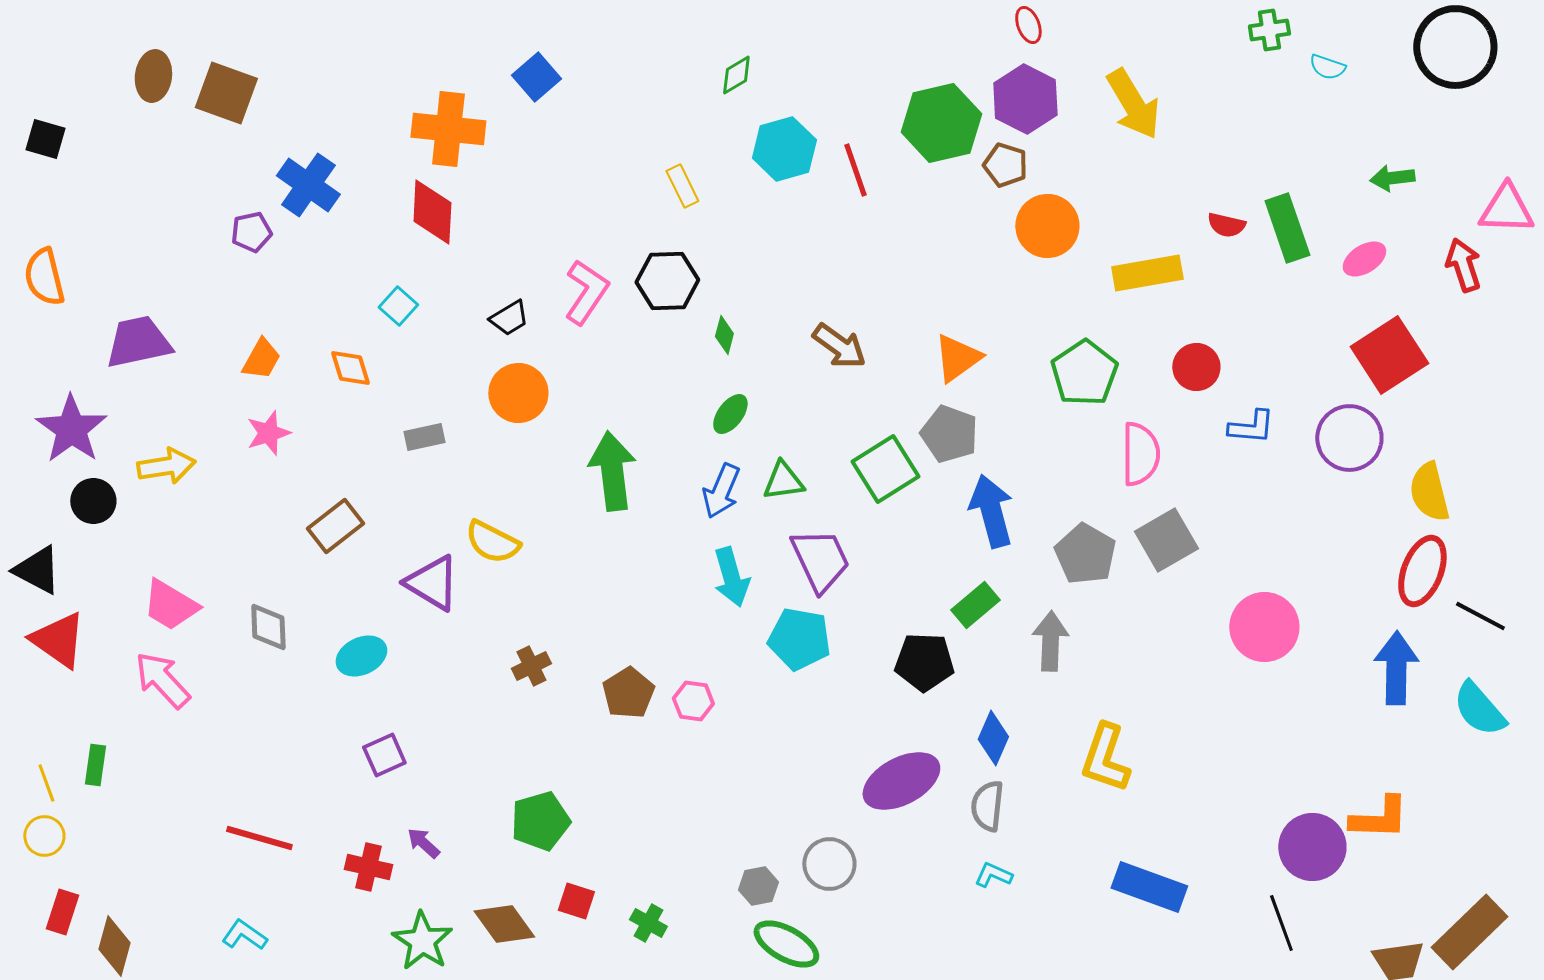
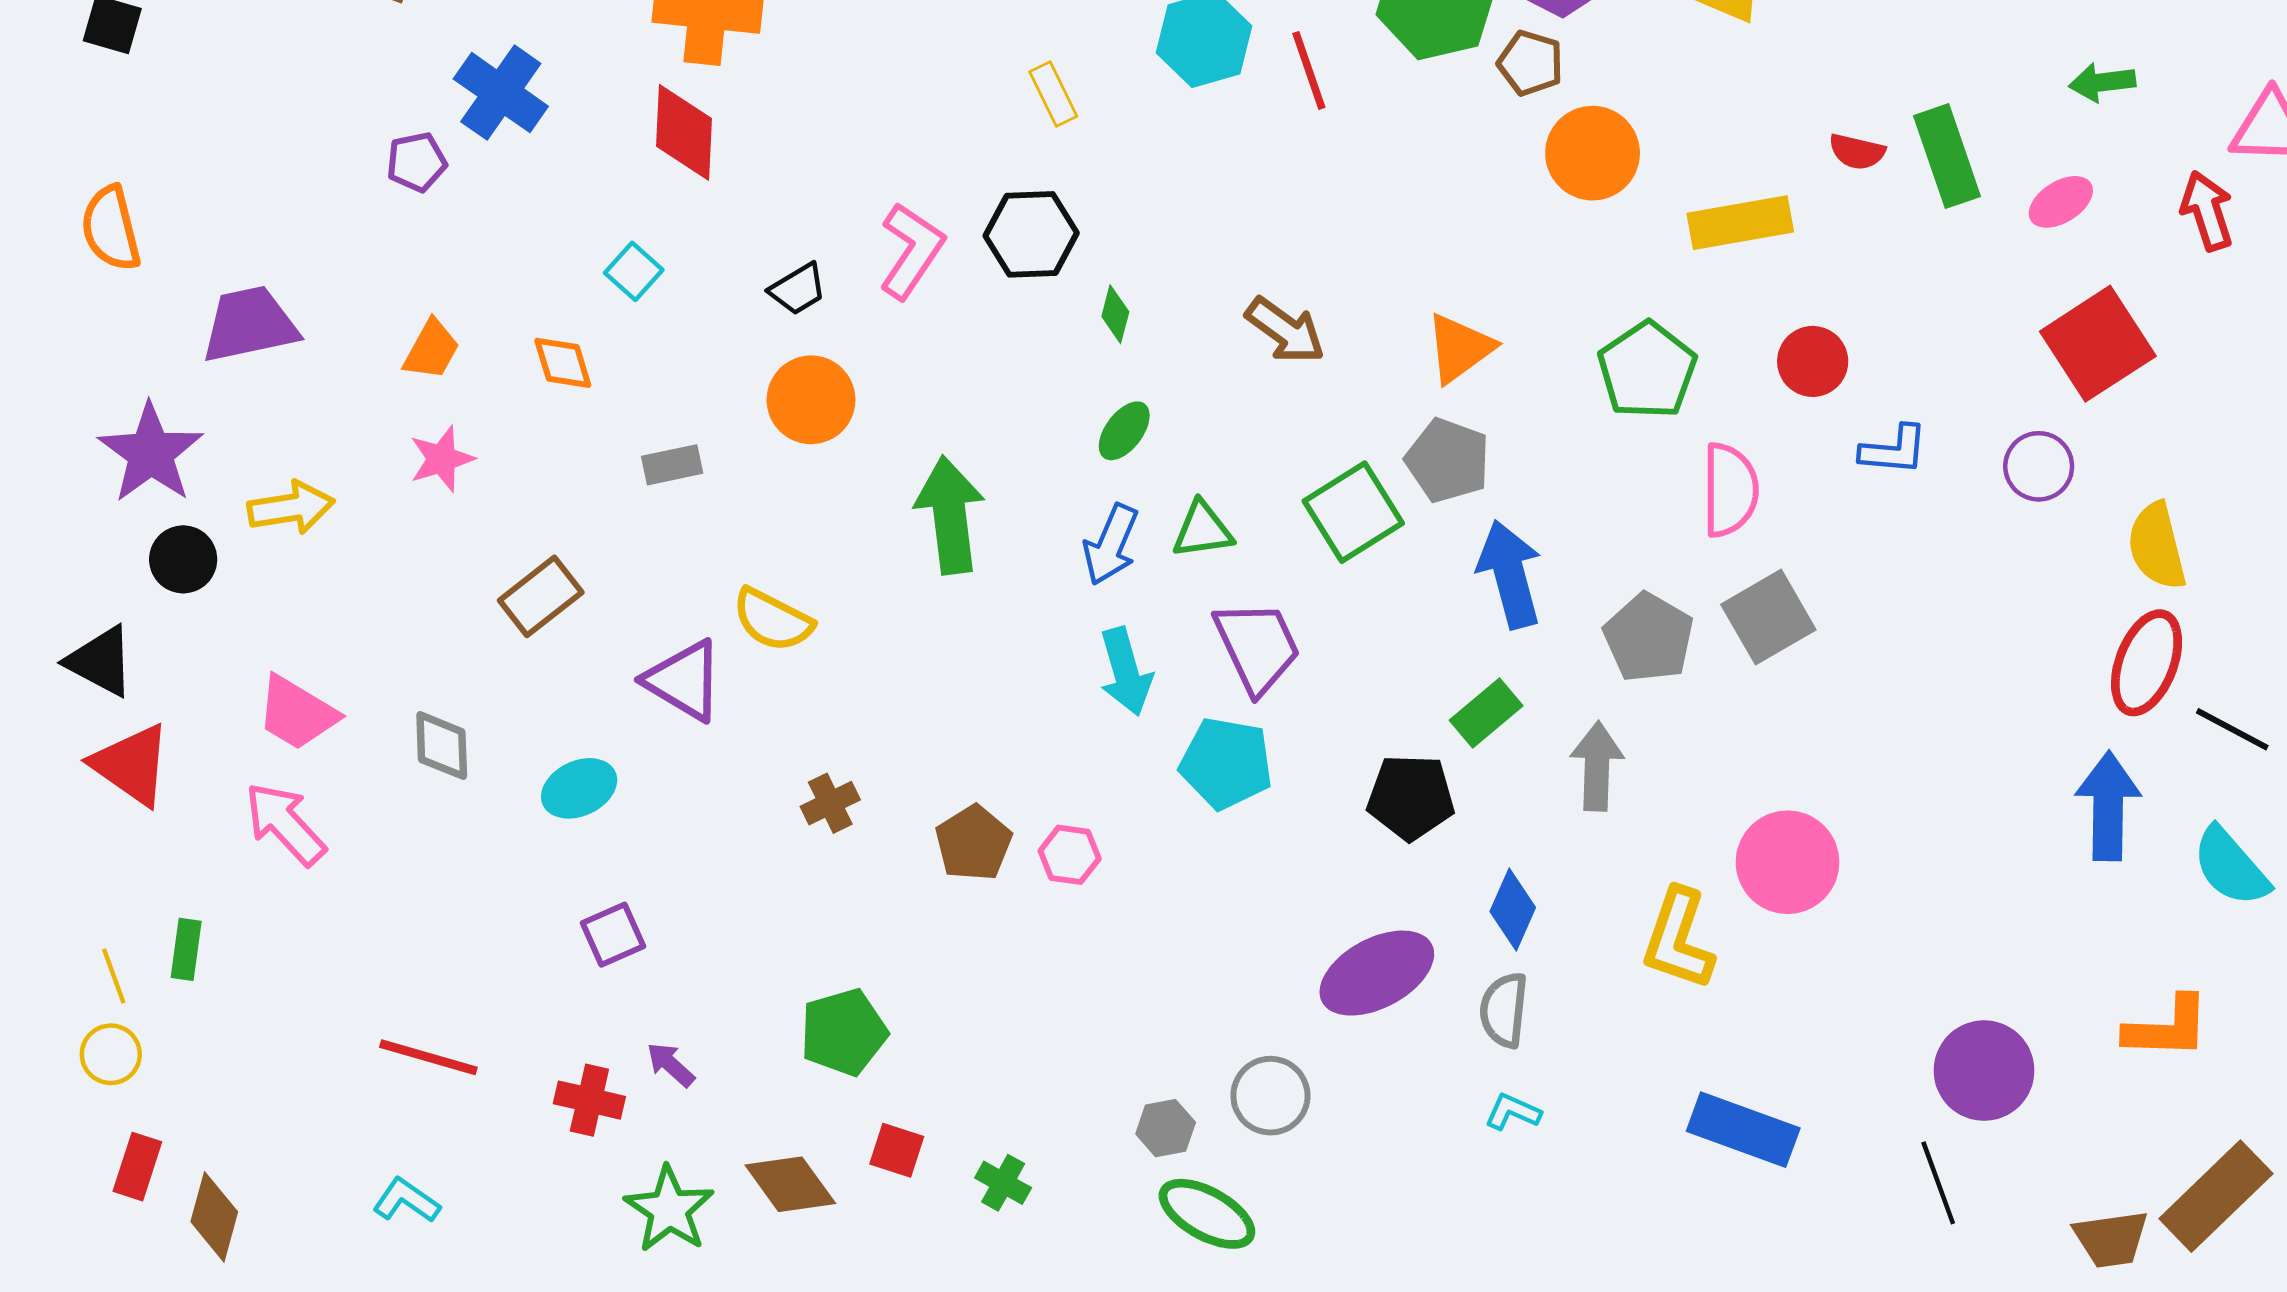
purple circle: (1349, 438) -> (2039, 466), size x0.7
pink circle: (1264, 627) -> (1788, 862), moved
orange L-shape: (1379, 818) -> (2167, 1028), moved

